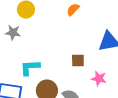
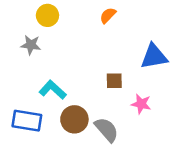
cyan L-shape: (30, 68) -> (53, 90), turned 45

